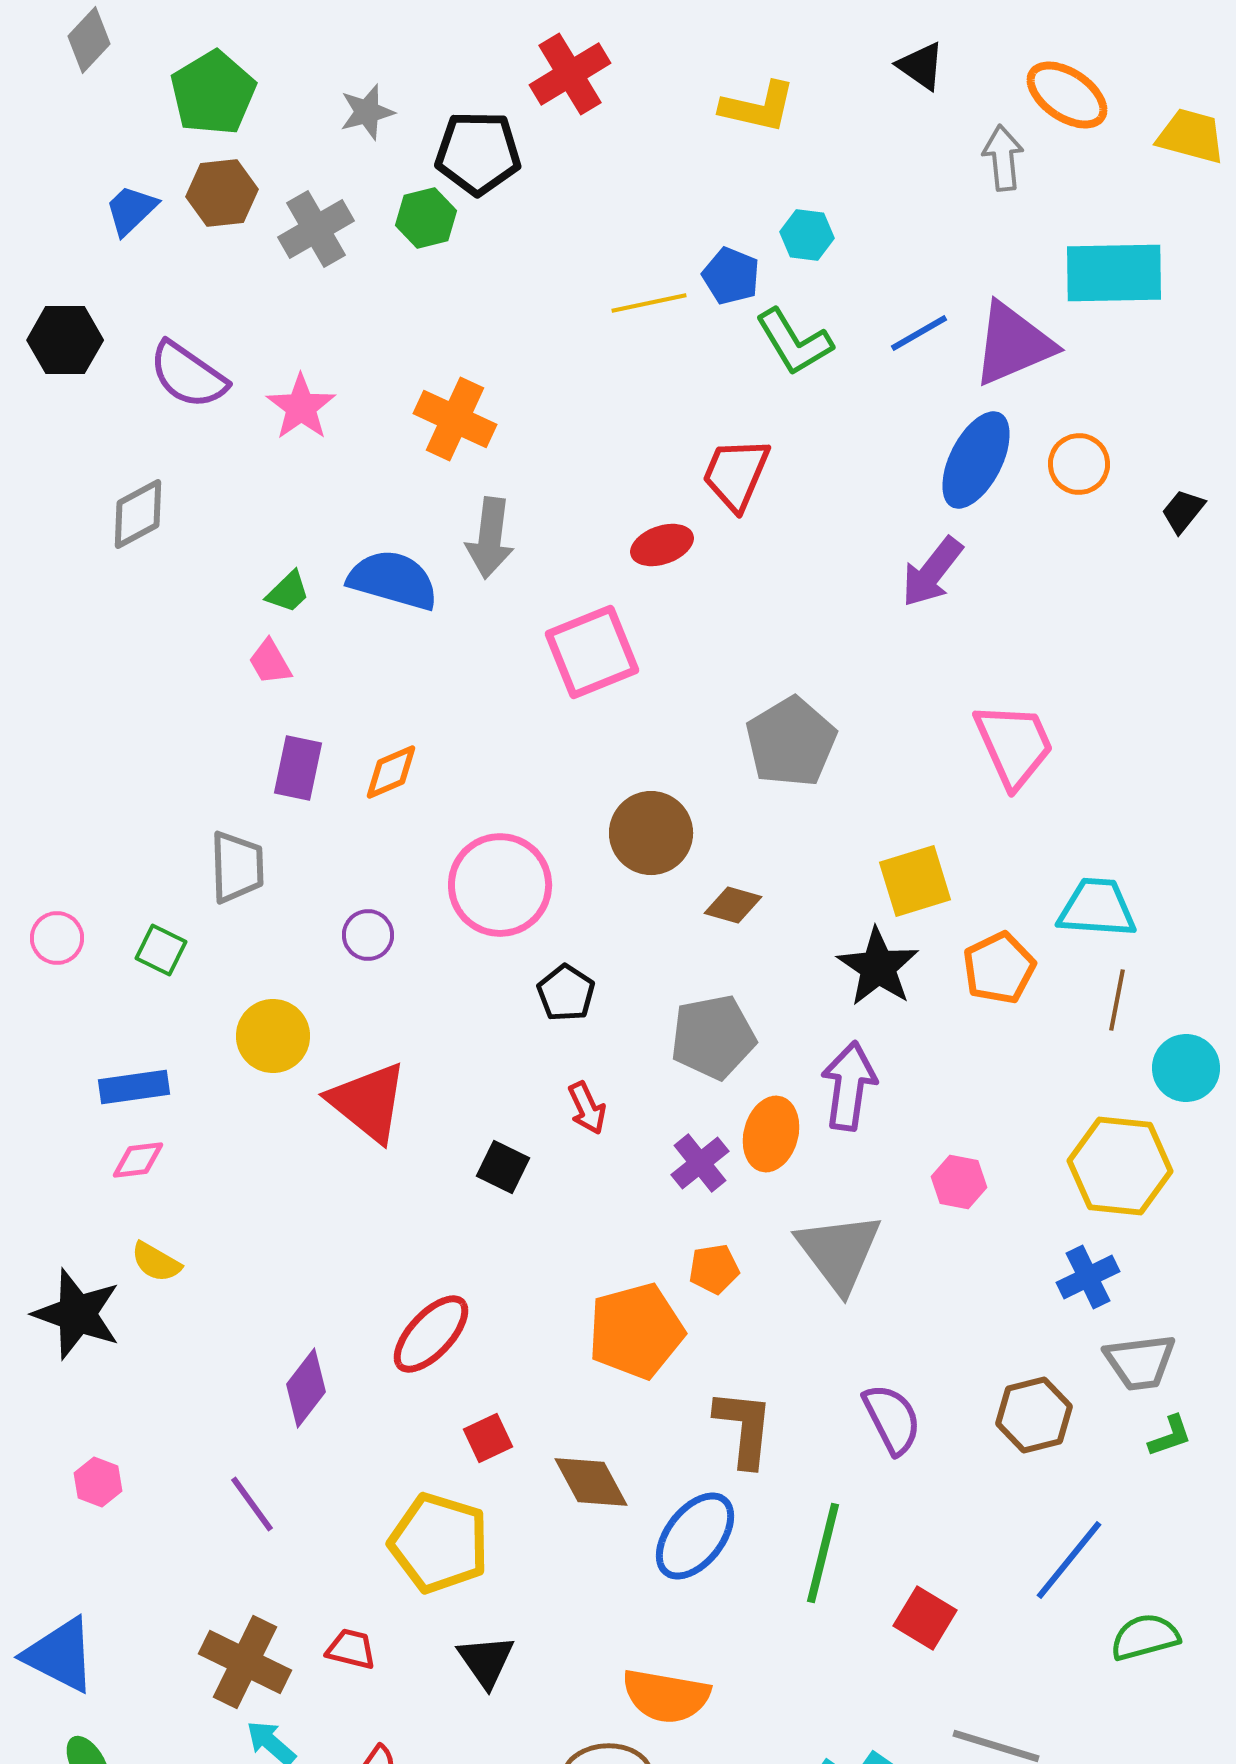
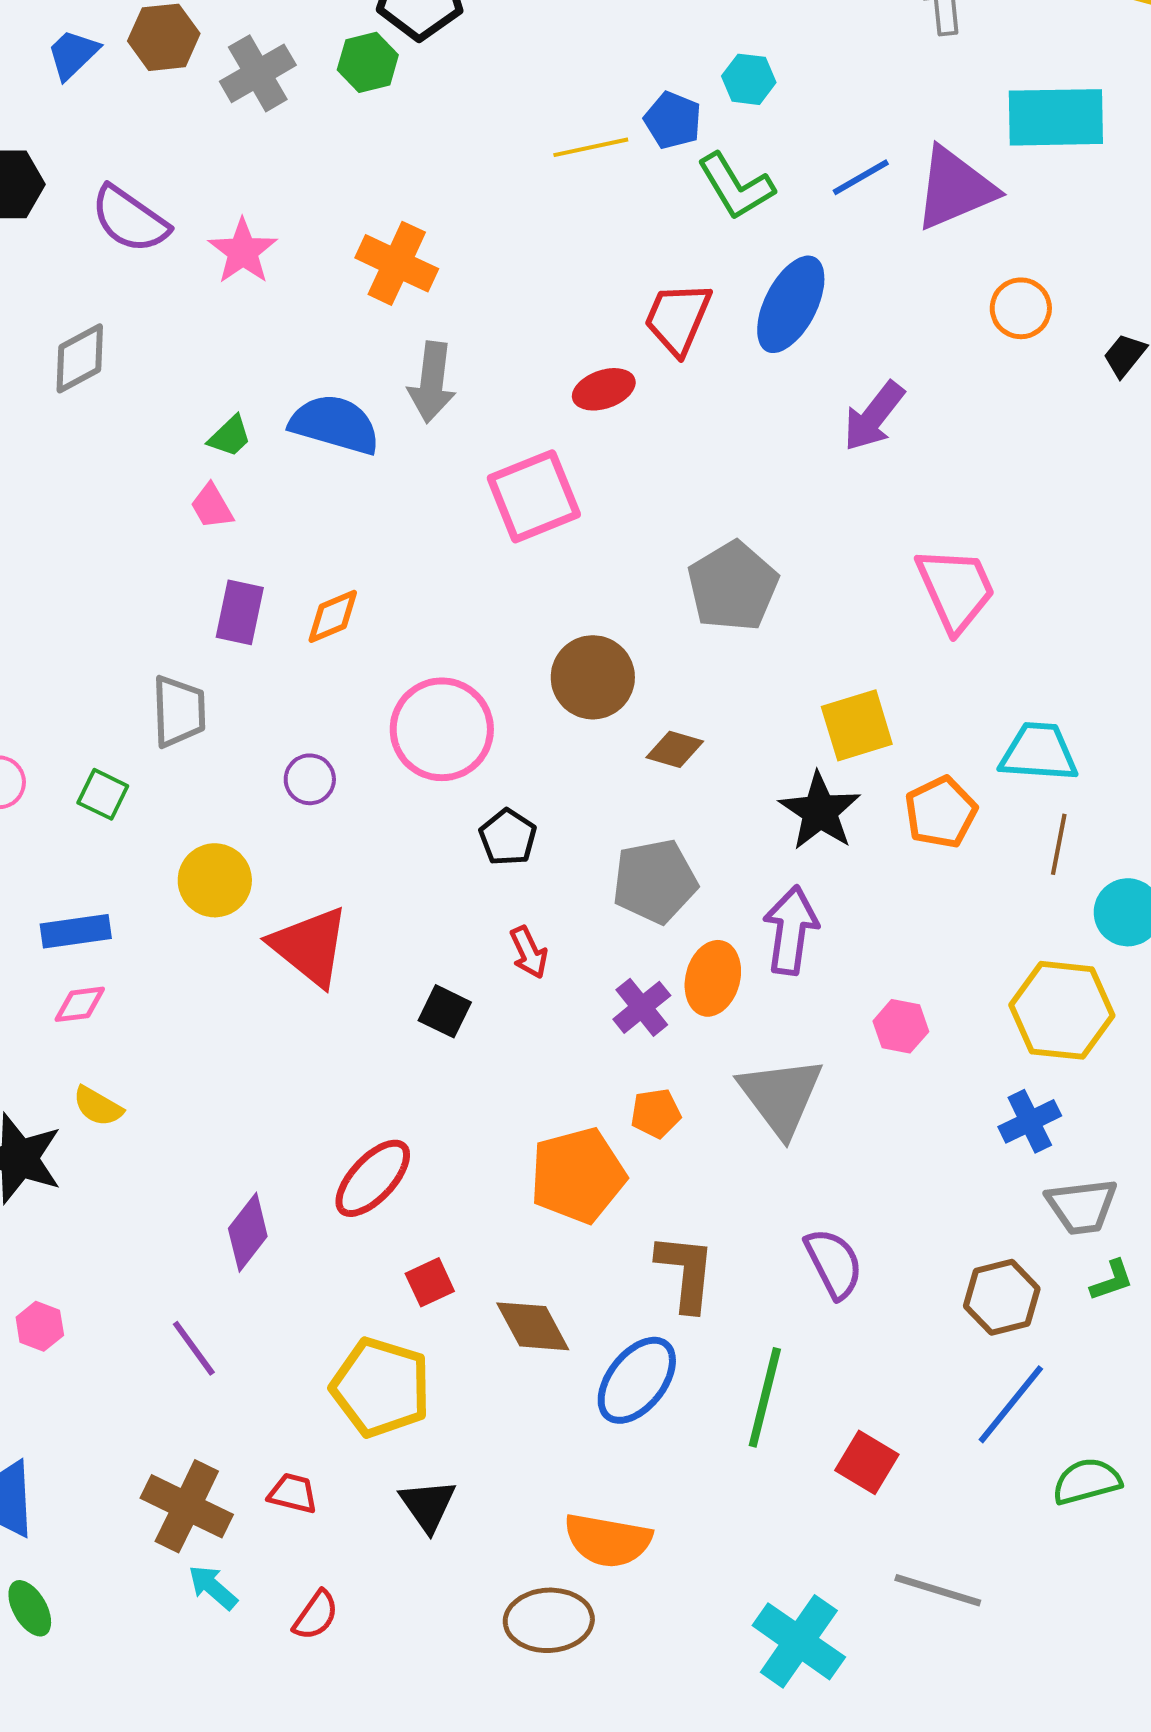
blue ellipse: (976, 460) -> (791, 304), moved
brown hexagon: (1034, 1415) -> (1002, 1297), moved

